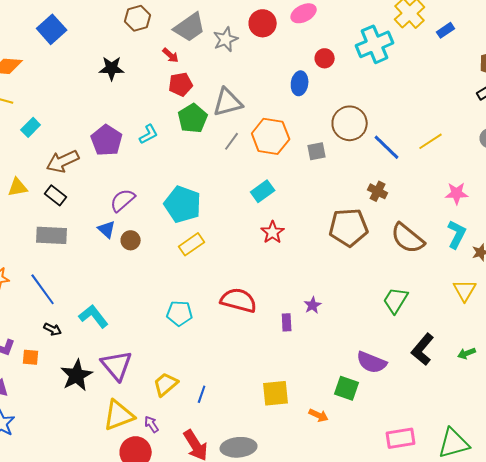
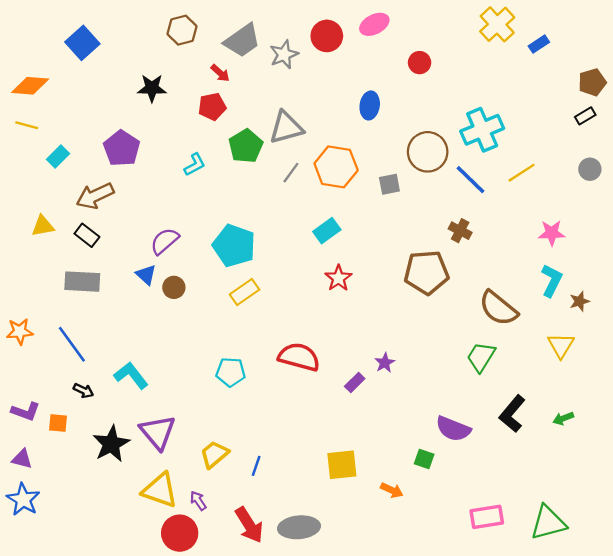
cyan cross: (375, 44) -> (482, 130), moved
red circle: (325, 58) -> (420, 63), moved
red pentagon: (181, 84) -> (212, 107), moved
purple pentagon: (107, 140) -> (122, 148), moved
brown semicircle: (408, 238) -> (498, 308), moved
purple rectangle: (287, 322) -> (355, 382), turned 48
green square: (347, 388) -> (424, 459), size x0.7
yellow triangle: (119, 415) -> (160, 490), turned 40

